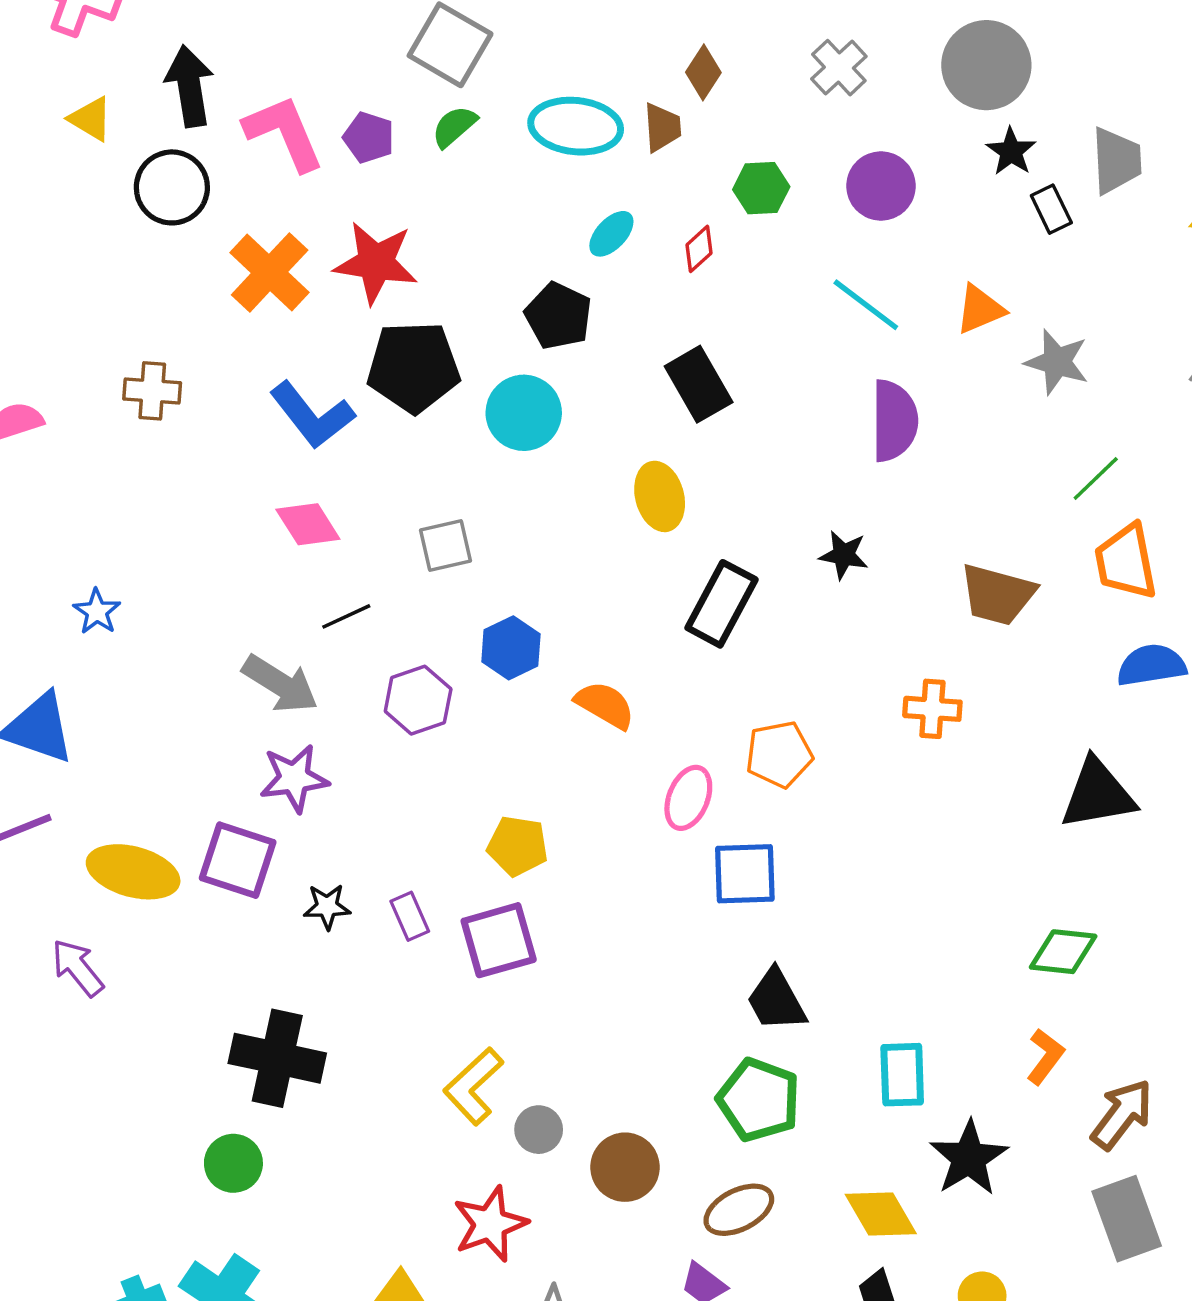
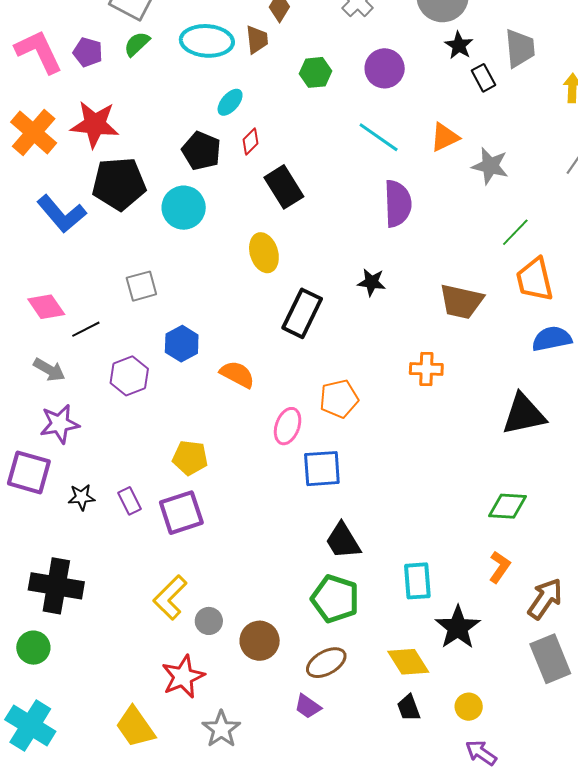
red diamond: (699, 249) -> (251, 142), moved
pink diamond: (308, 524) -> (46, 307), moved
gray arrow: (280, 684) -> (49, 370), size x0.7

